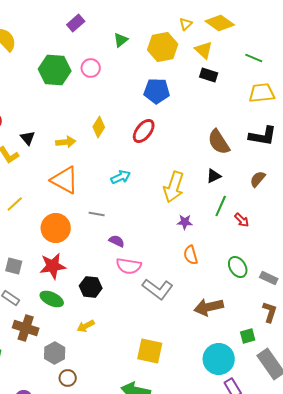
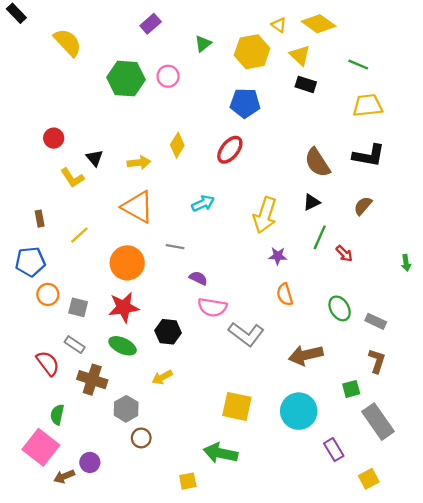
yellow triangle: (186, 24) -> (279, 25), turned -40
cyan circle: (219, 359) -> (299, 411), moved

